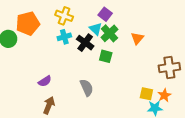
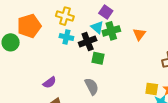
green cross: (109, 33) -> (111, 31), turned 30
cyan cross: (64, 37) -> (66, 37), turned 32
black cross: (85, 43) -> (88, 42), turned 36
green square: (106, 56) -> (98, 58), moved

